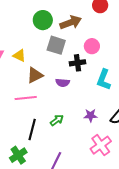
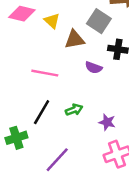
brown triangle: (35, 75) -> (75, 39), moved
purple star: (91, 115) -> (107, 122), moved

